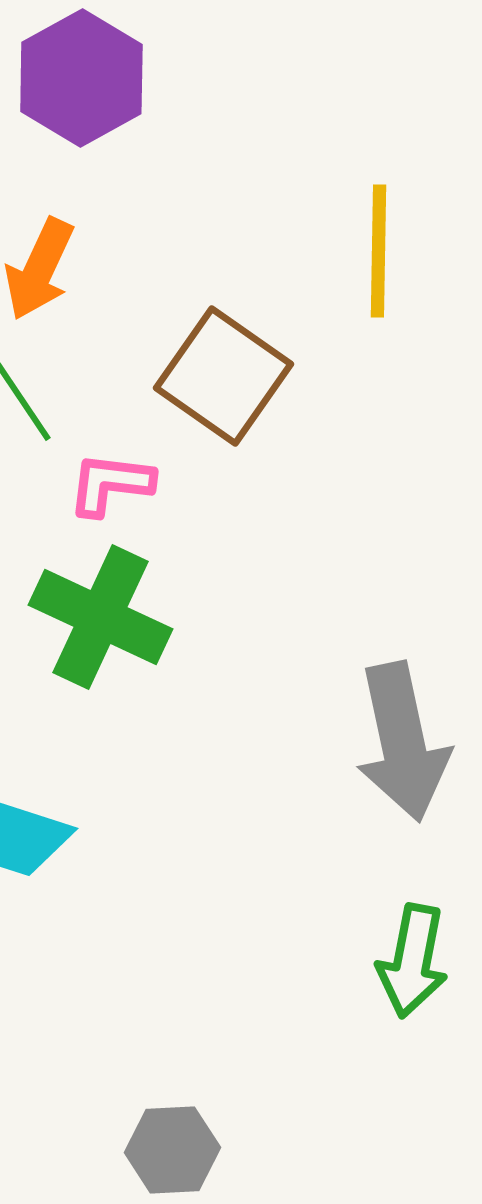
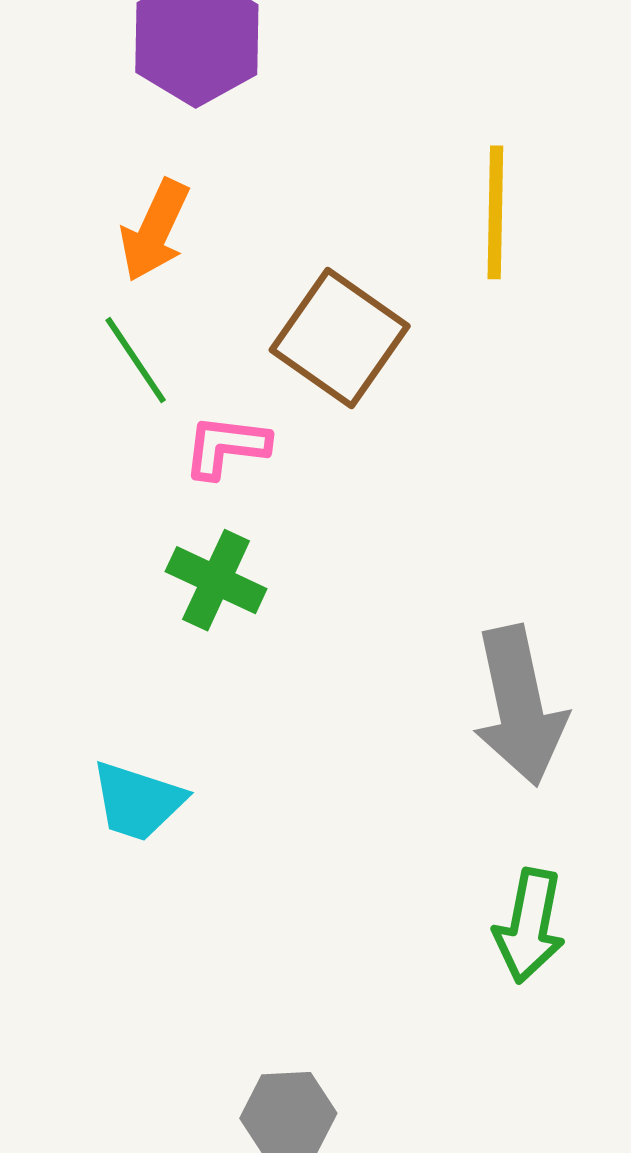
green cross: (100, 617) -> (216, 580), size x0.7

